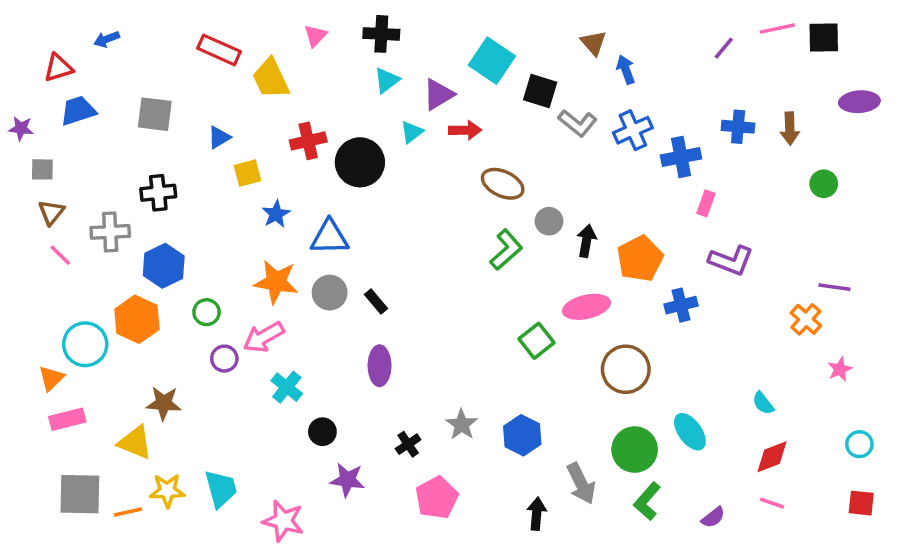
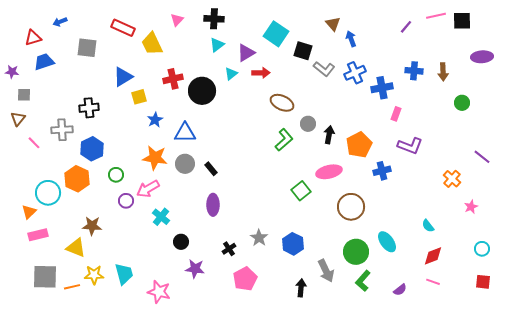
gray square: (155, 114) -> (87, 48), moved
blue triangle: (219, 137) -> (123, 77), size x1.5
brown triangle: (51, 212) -> (18, 119), moved
purple line: (834, 287) -> (482, 157), moved, turned 30

